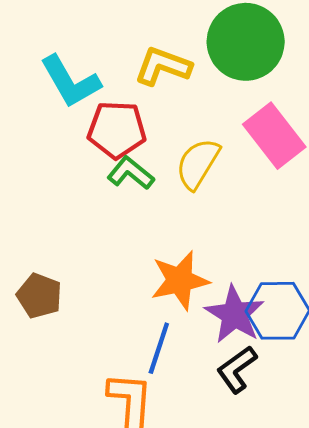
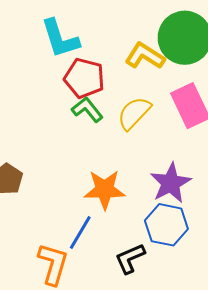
yellow L-shape: (163, 66) -> (145, 56), moved
purple star: (235, 314) -> (170, 183), moved

